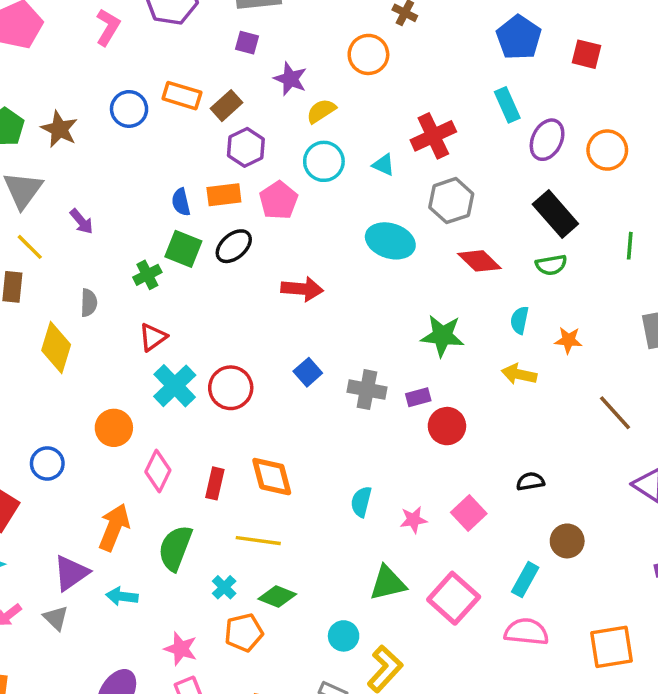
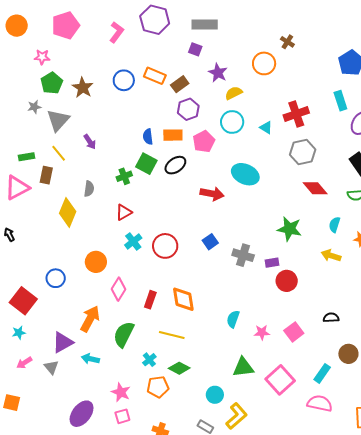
cyan ellipse: (390, 241) -> (245, 174), moved
cyan cross: (175, 386) -> (133, 241), size x0.7

